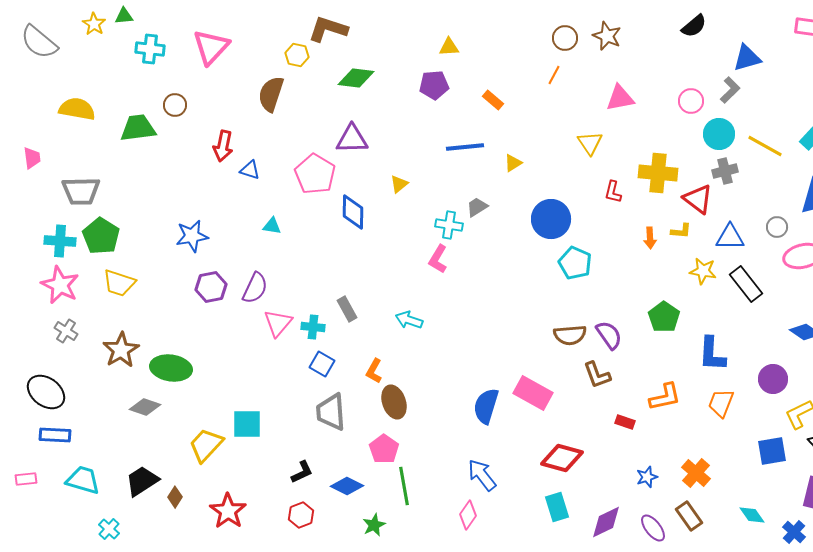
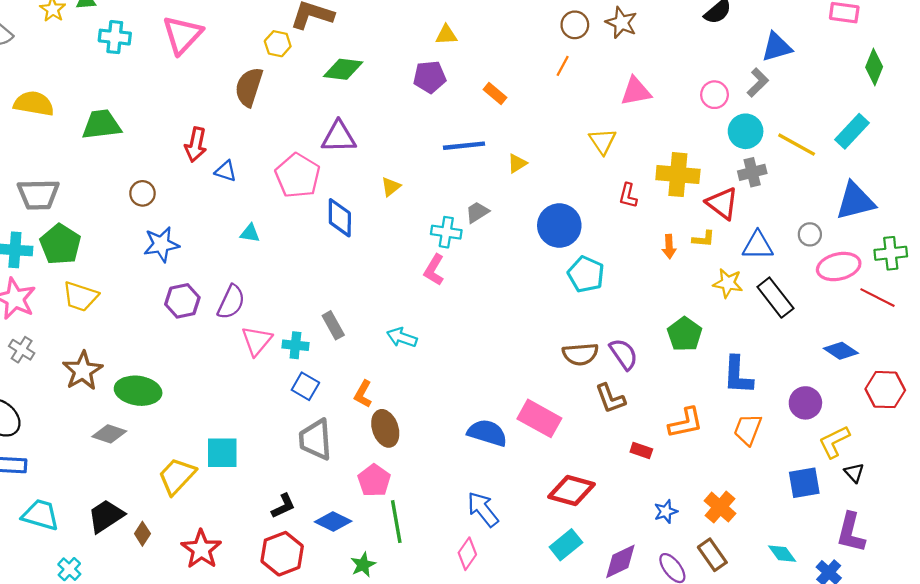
brown circle: (175, 105) -> (142, 193), moved
blue semicircle: (486, 406) -> (487, 433), turned 90
cyan rectangle: (557, 507) -> (566, 545), turned 68
red hexagon: (301, 515) -> (282, 554), size x1.5

